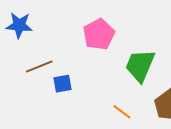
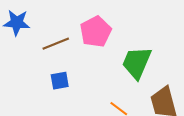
brown line: (39, 67) -> (56, 44), moved

